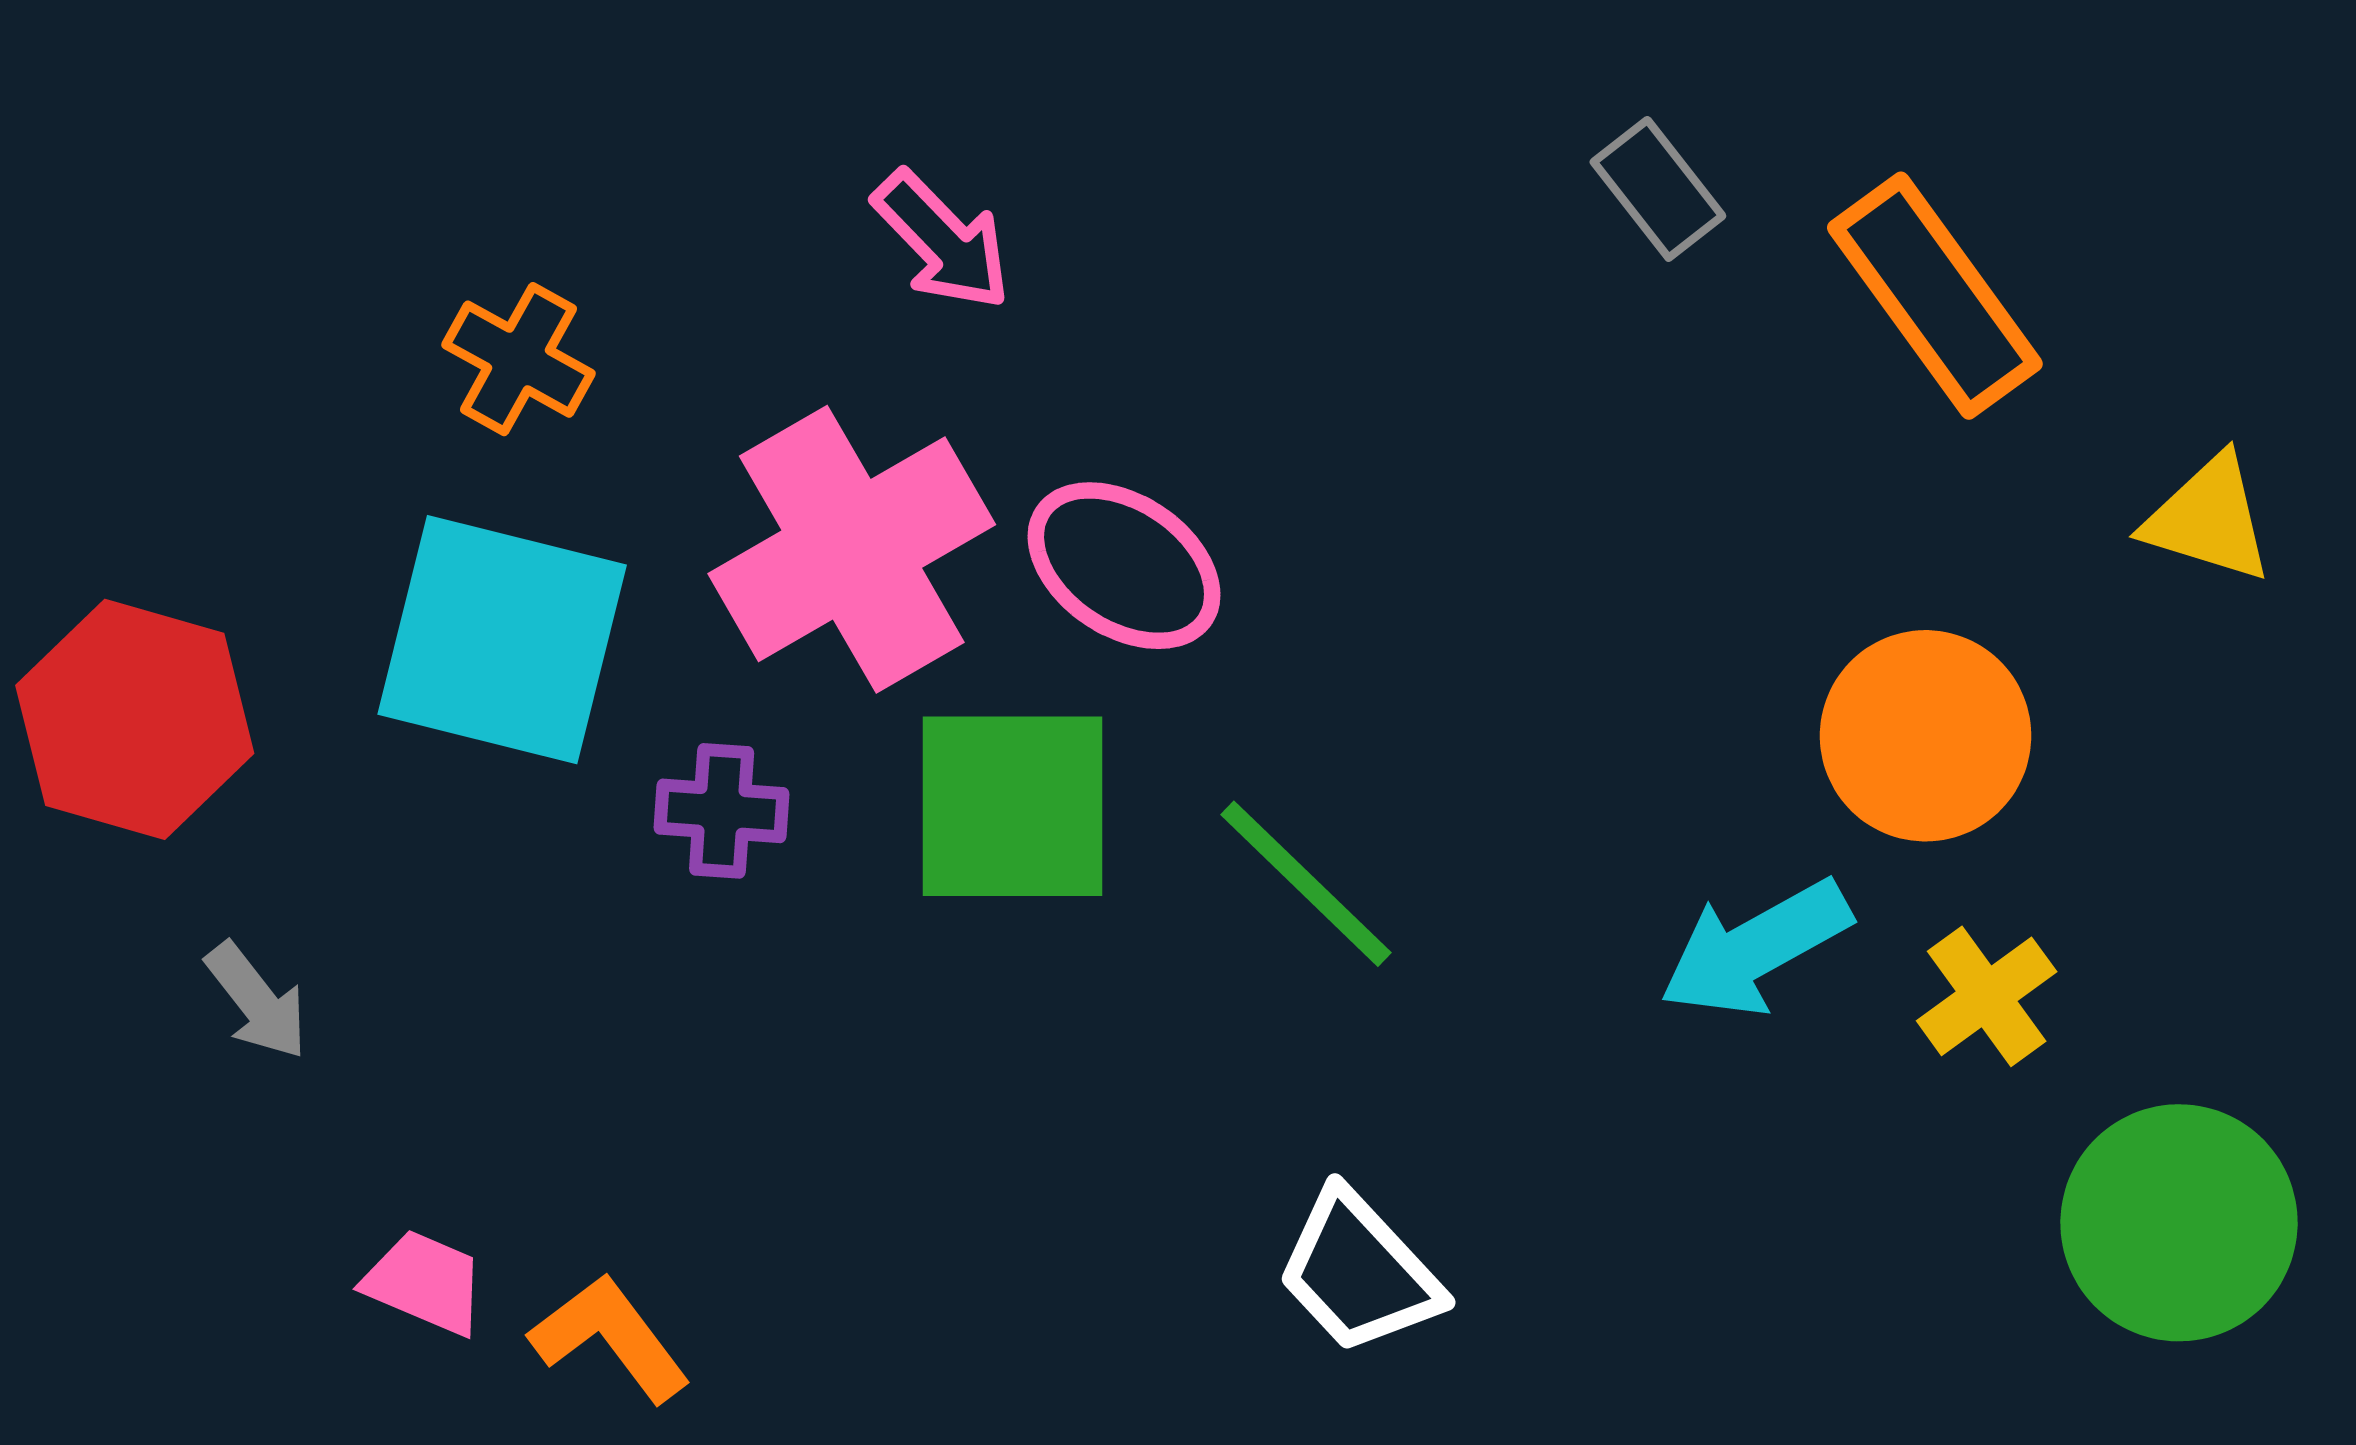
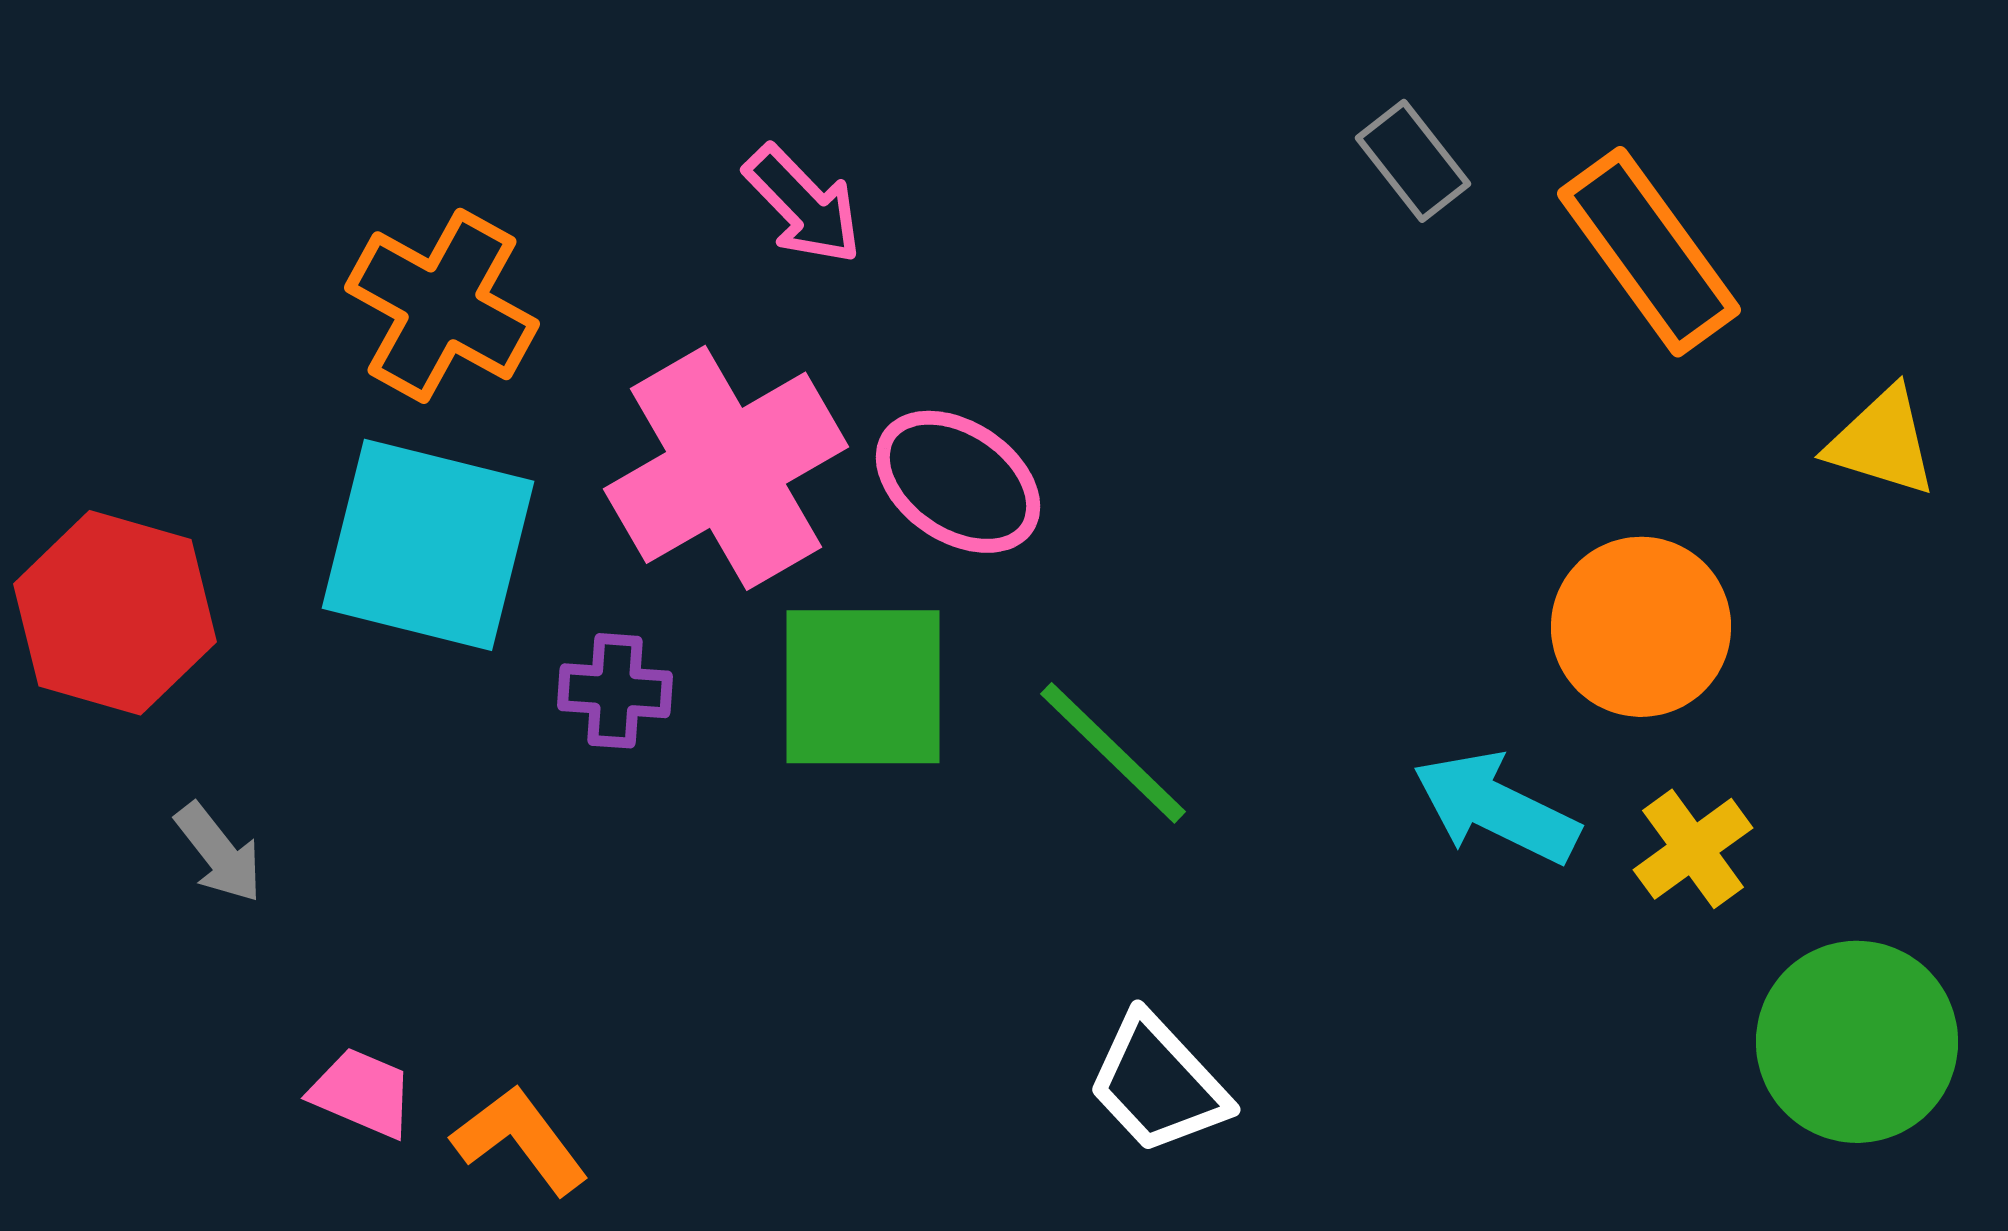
orange cross: (518, 359) -> (442, 306), size x1.5
cyan arrow: (1755, 948) -> (1496, 808), turned 55

